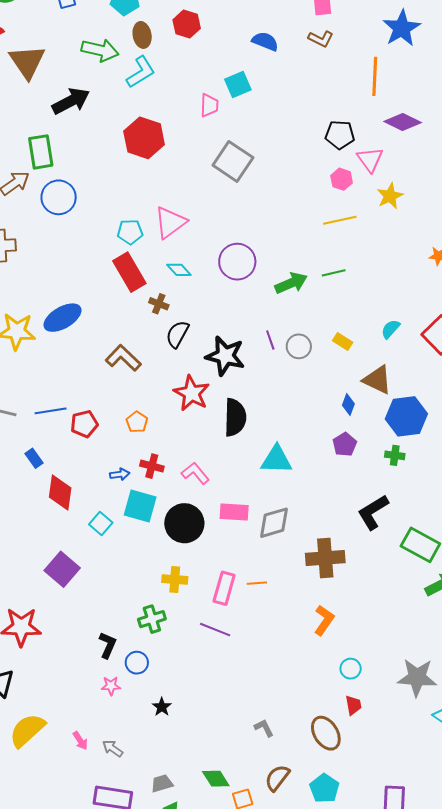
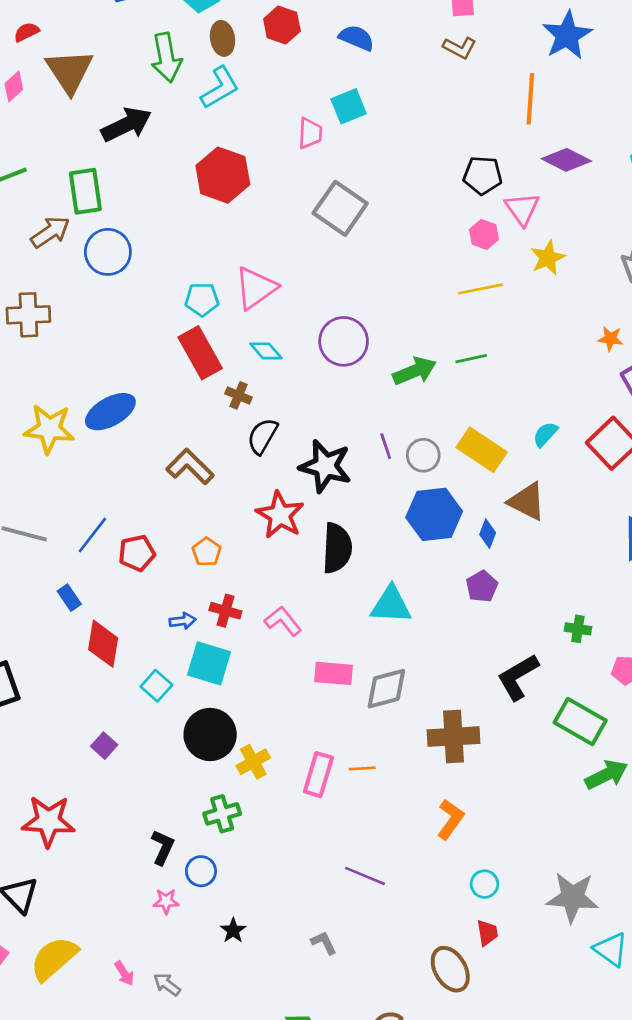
blue semicircle: (265, 41) -> (357, 38), moved
green arrow: (100, 50) -> (166, 58), turned 66
yellow rectangle: (343, 341) -> (482, 450), size x1.8
blue line: (51, 411) -> (92, 535), turned -44
blue hexagon: (406, 416) -> (434, 514), moved
green cross: (395, 455) -> (578, 629), moved
black circle: (184, 523) -> (210, 734), moved
purple square: (62, 569) -> (104, 746), size x0.6
yellow cross: (175, 579) -> (253, 762), turned -35
purple line: (215, 630) -> (365, 876), moved
gray L-shape: (264, 728) -> (324, 943), moved

